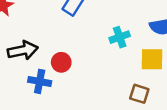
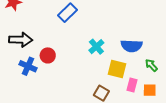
cyan cross: (120, 37) -> (96, 47), turned -35

